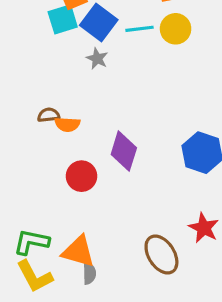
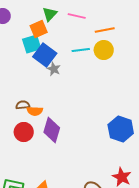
blue square: (99, 23) -> (45, 55), moved
purple diamond: (124, 151) -> (52, 130), moved
red circle: (82, 176) -> (24, 132), moved

